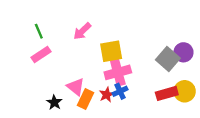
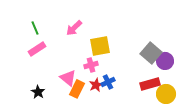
purple circle: (183, 52) -> (165, 61), moved
pink cross: (118, 72) -> (91, 65), moved, size x0.6
yellow circle: (185, 91) -> (166, 94), moved
black star: (54, 102) -> (38, 92), moved

